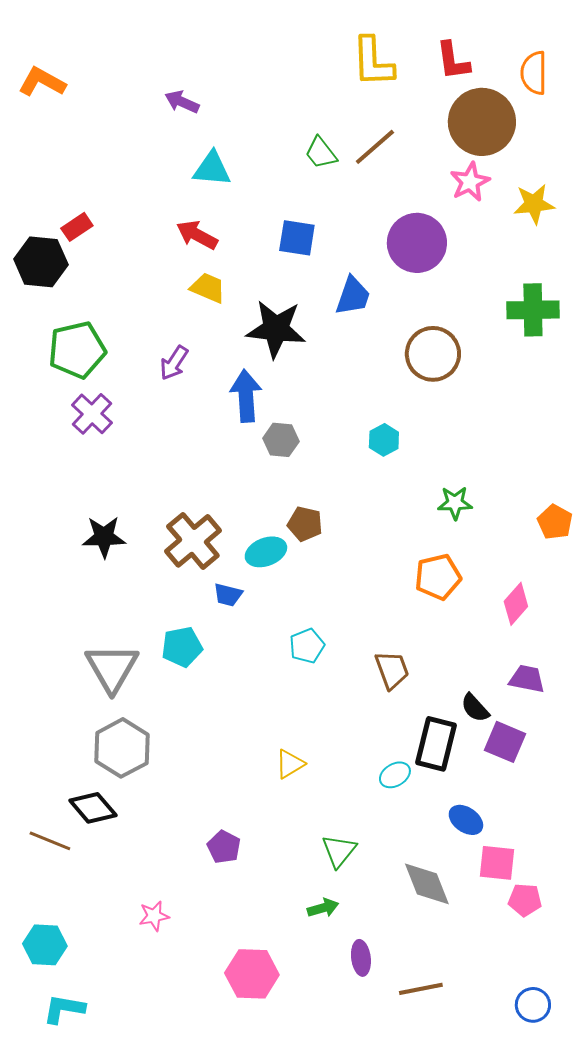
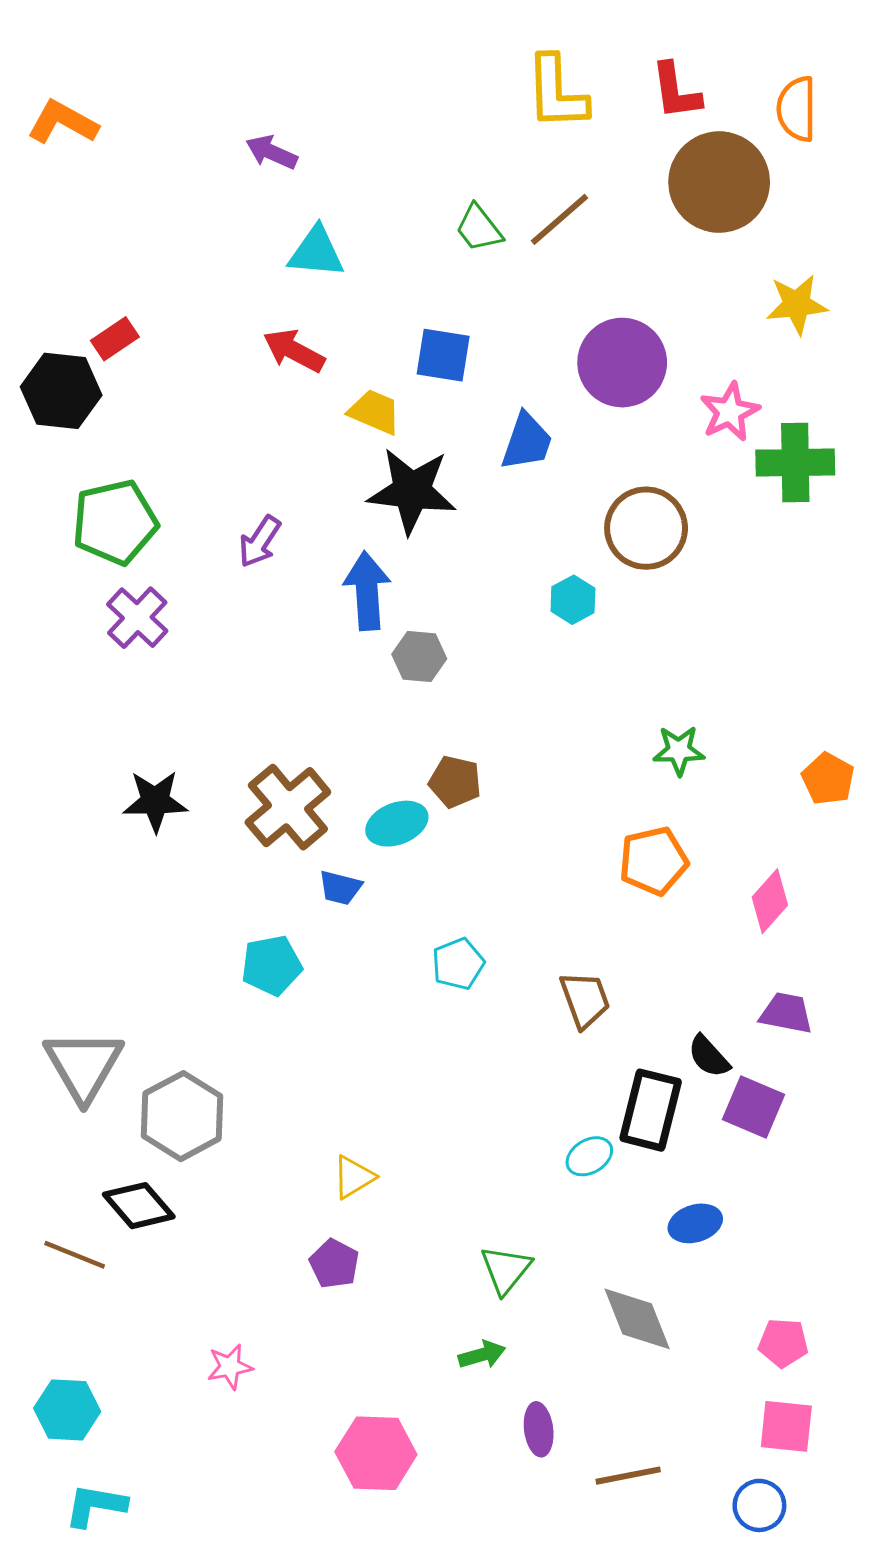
pink star: (470, 182) -> (730, 412), moved
yellow trapezoid: (208, 288) -> (374, 412), moved
cyan hexagon: (384, 440) -> (573, 600), moved
gray triangle: (112, 668) -> (84, 1065), moved
yellow triangle: (290, 764) -> (354, 1177), moved
blue ellipse: (466, 820) -> (695, 1223), turned -52
pink square: (497, 863) -> (786, 1426), moved
blue circle: (533, 1005) -> (759, 1505), moved

